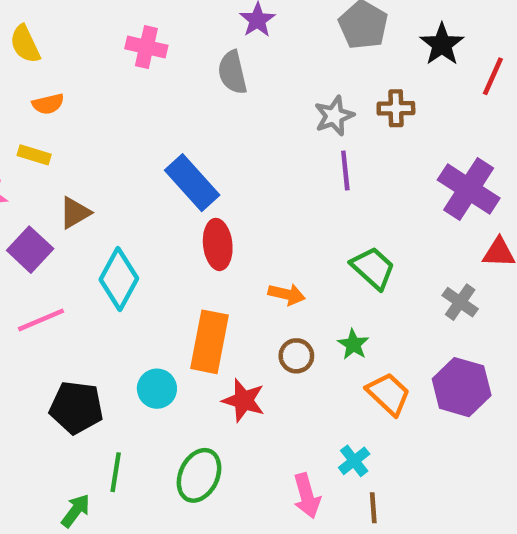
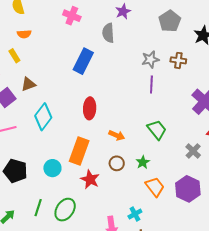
yellow rectangle: (34, 155) -> (14, 56), turned 32
blue rectangle: (192, 183) -> (83, 61), moved, turned 60
green line: (116, 472) -> (38, 208), moved

